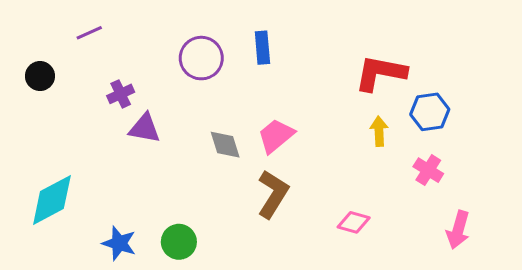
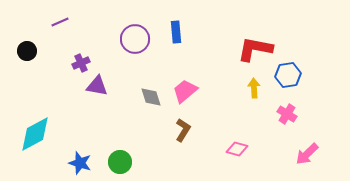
brown L-shape: (273, 194) -> (183, 130), size x0.7
pink arrow: (458, 230) -> (307, 154), turned 30

